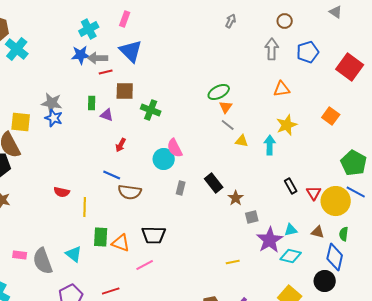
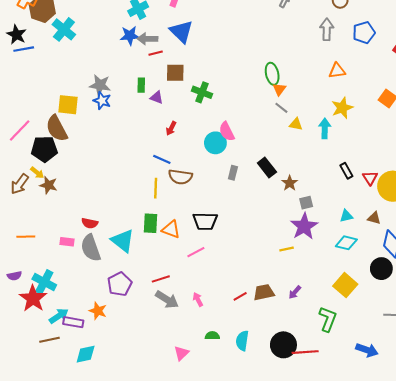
green ellipse: (219, 92) -> (272, 74), turned -75
red semicircle: (62, 192) -> (90, 223), moved
yellow line: (85, 207) -> (156, 188), moved
purple star: (270, 240) -> (304, 226), moved
cyan triangle: (74, 254) -> (123, 241), size x1.4

